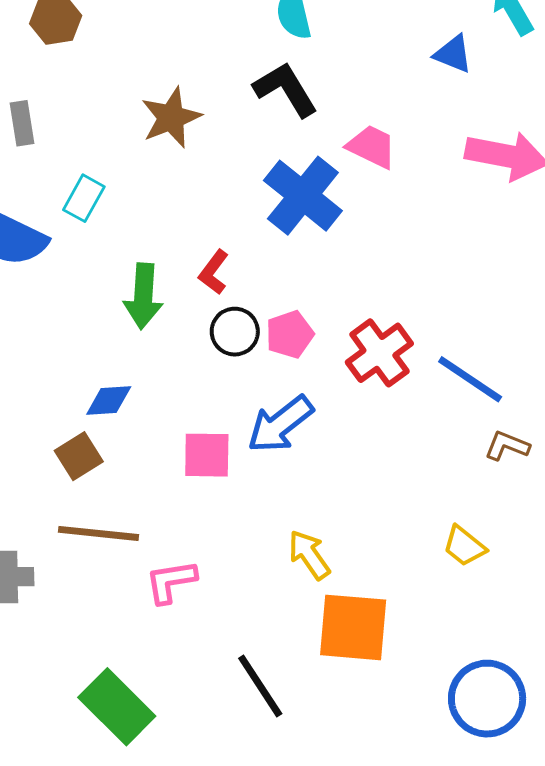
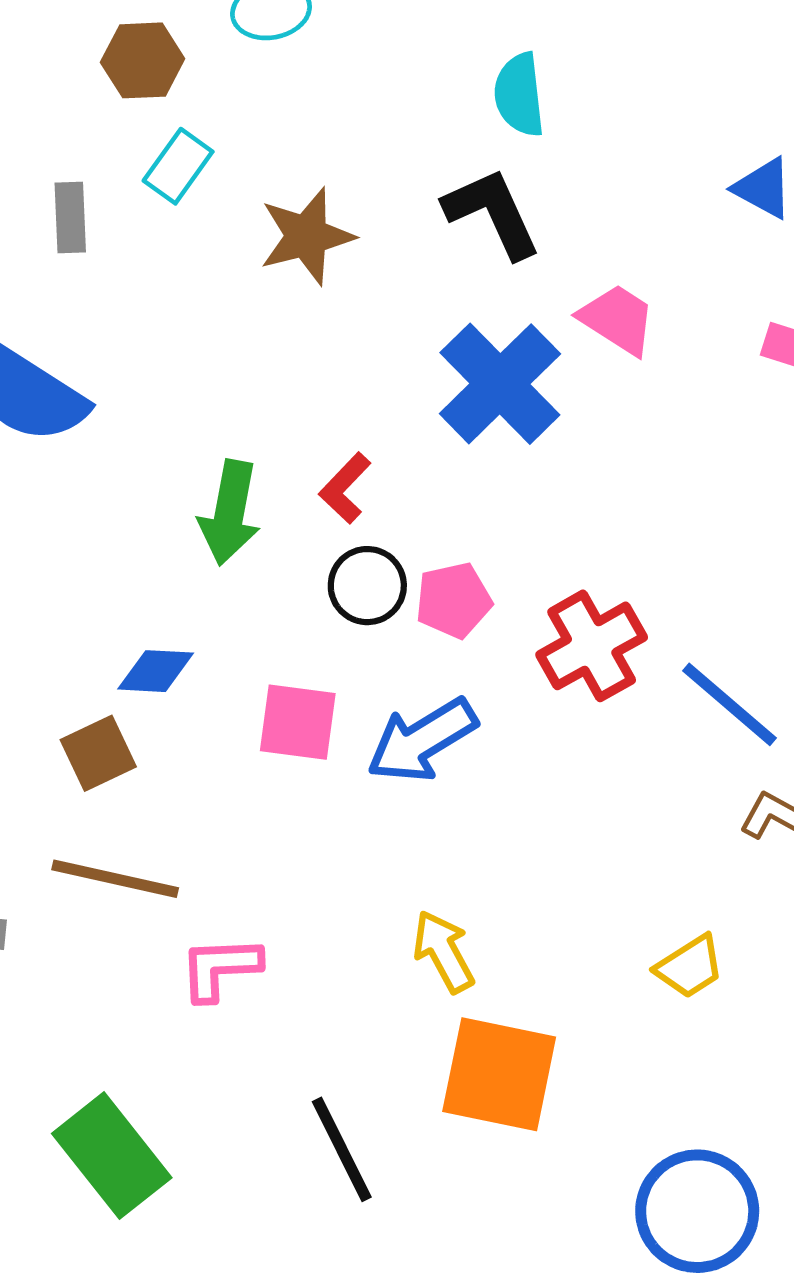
cyan rectangle: (84, 198) -> (178, 166), moved
pink square: (207, 455) -> (298, 722), moved
yellow trapezoid: (464, 546) -> (690, 967), turned -78

